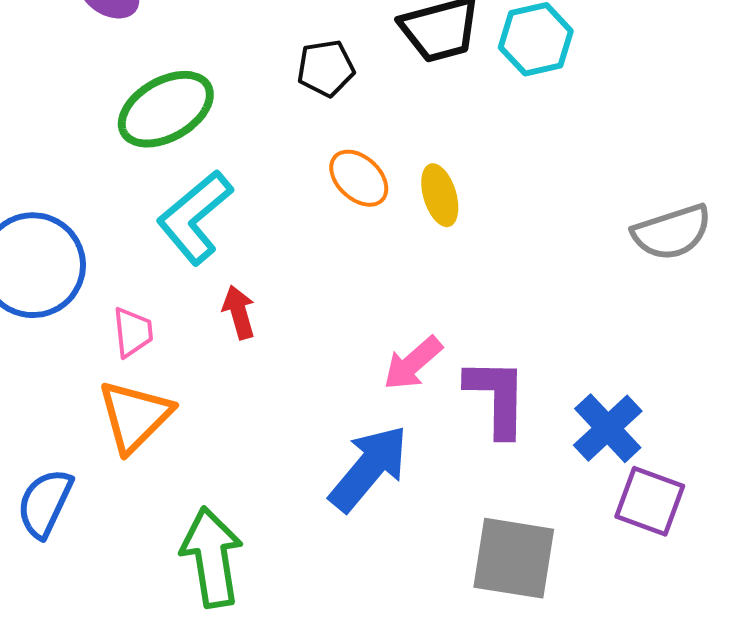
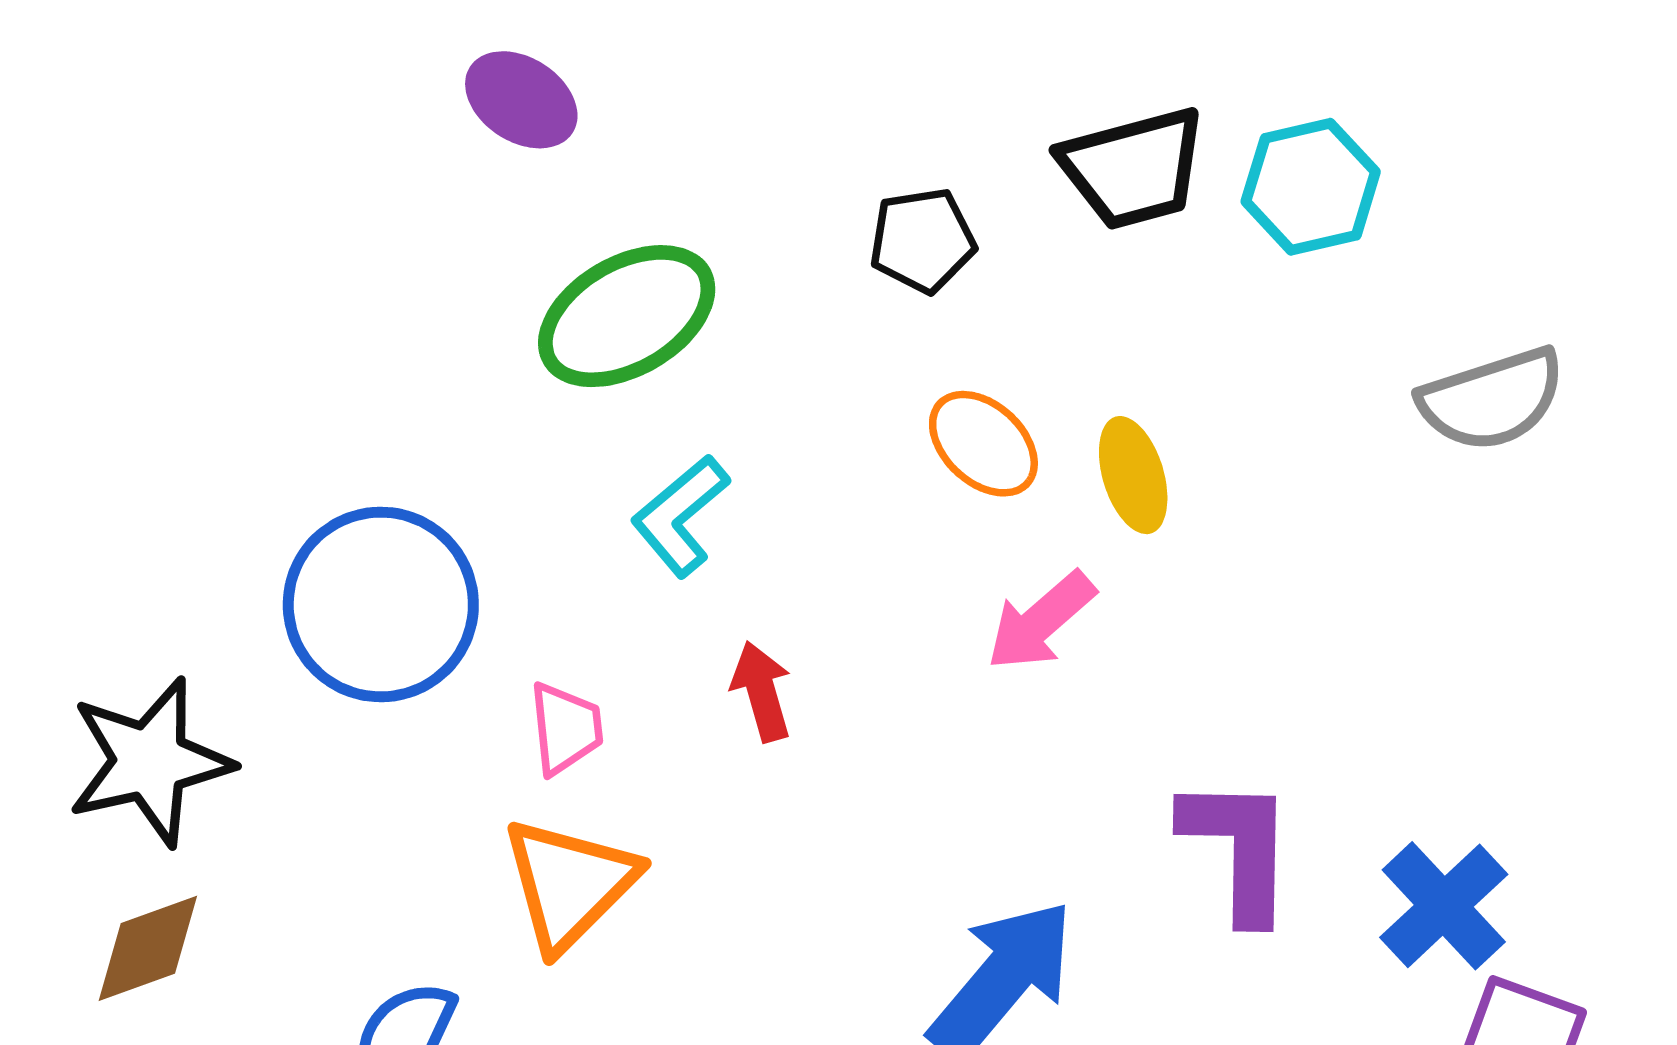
cyan L-shape: (195, 217) -> (680, 516), size x0.7
gray semicircle: (672, 232) -> (1492, 399), moved
pink arrow: (413, 363) -> (1041, 621), moved

